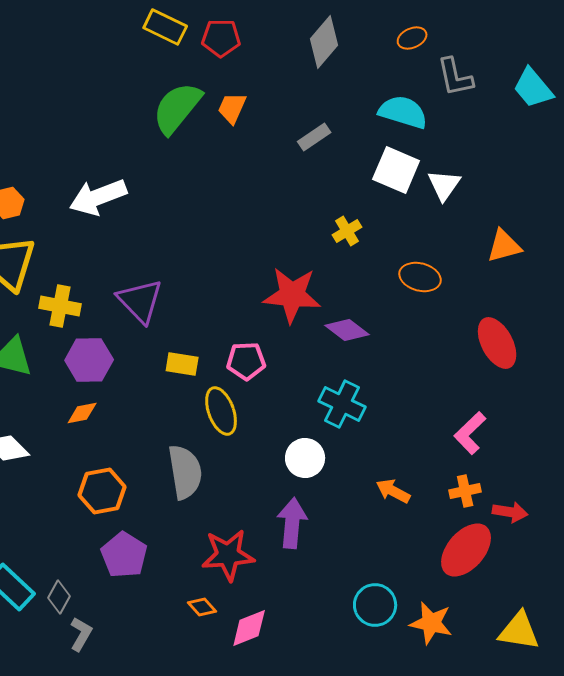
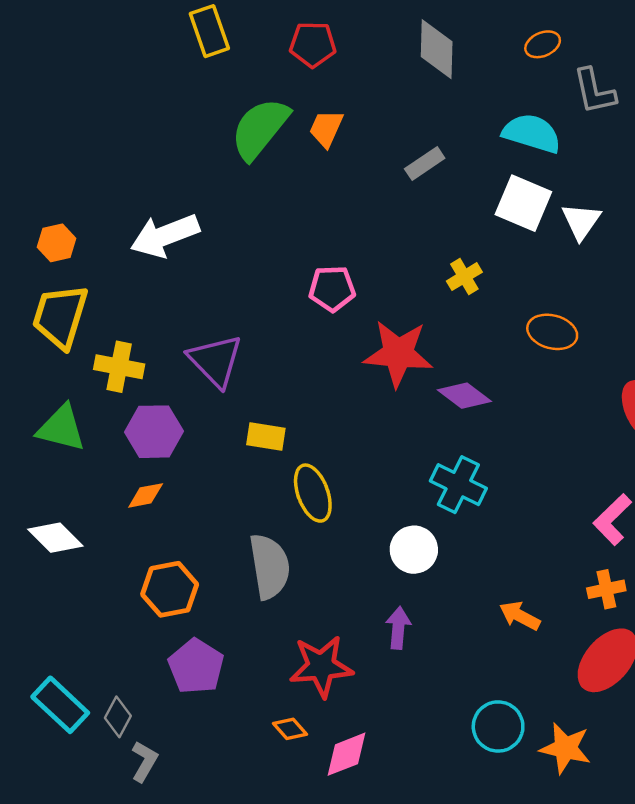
yellow rectangle: (165, 27) -> (209, 31), moved, turned 45
gray diamond: (324, 42) -> (437, 49), turned -39
pink pentagon: (246, 361) -> (332, 289), moved
orange arrow: (393, 491) -> (520, 616), moved
purple arrow: (292, 523) -> (398, 628), size x0.7

